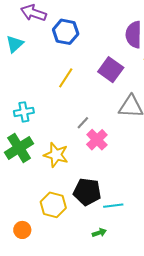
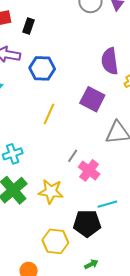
cyan line: (113, 206) -> (107, 204), moved
green arrow: (99, 233) -> (91, 264), moved

